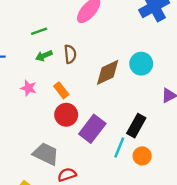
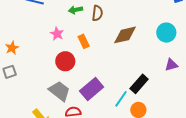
cyan circle: (141, 64) -> (166, 33), moved
red circle: (66, 115) -> (65, 61), moved
purple rectangle: (92, 129) -> (92, 89), moved

